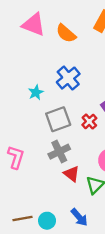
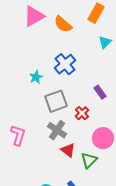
pink triangle: (34, 25) -> (34, 16), turned -50
red cross: (89, 121) -> (82, 113), moved
gray cross: (59, 152) -> (57, 130), turned -30

